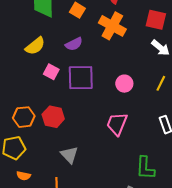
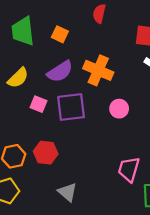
orange cross: (112, 26) -> (98, 70), moved
purple semicircle: (74, 44) -> (60, 71), size x1.4
pink trapezoid: (117, 124) -> (129, 169), moved

